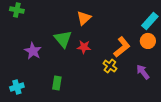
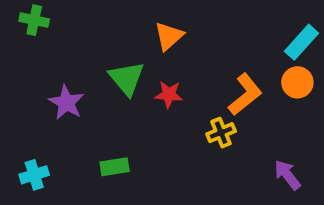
yellow cross: (110, 66) -> (221, 133), turned 32
purple arrow: (143, 72) -> (287, 175), moved
green rectangle: (57, 83) -> (115, 167), turned 72

